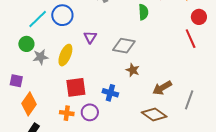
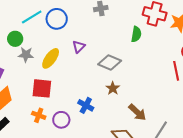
red square: (76, 87) -> (42, 88), moved
brown arrow: (162, 88) -> (137, 112), turned -120

